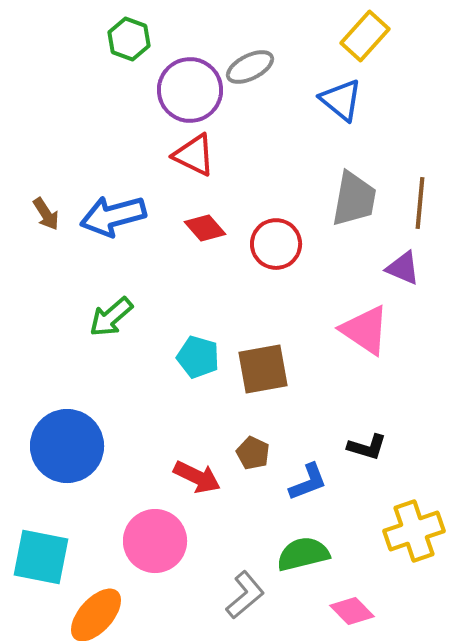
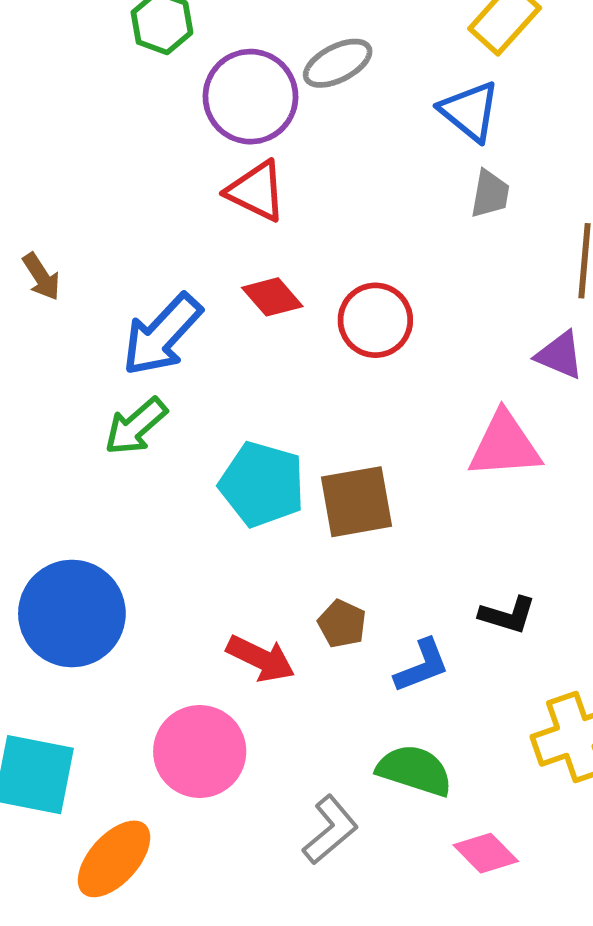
gray trapezoid: (354, 199) -> (490, 194), moved, size x0.6
blue arrow: (113, 216) -> (162, 335), moved, turned -32
pink triangle: (365, 330) -> (505, 445), turned -38
cyan pentagon: (198, 357) -> (262, 484), size x1.4
green semicircle: (303, 554) -> (415, 770), turned 32

